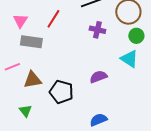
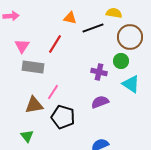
purple cross: (97, 30) -> (99, 72), moved
green circle: (136, 36) -> (121, 61), moved
pink line: (12, 67) -> (53, 92), moved, turned -35

